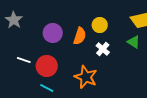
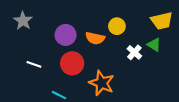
orange semicircle: (80, 36) -> (95, 38), turned 84
white cross: (103, 49) -> (134, 52), moved
red circle: (47, 66) -> (72, 63), moved

